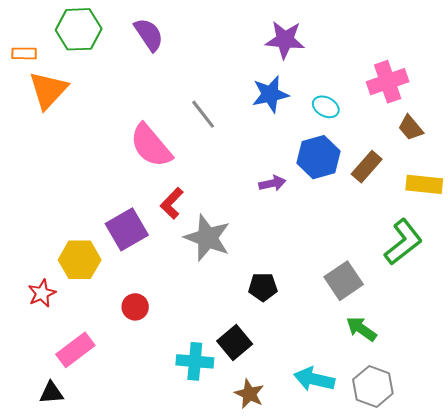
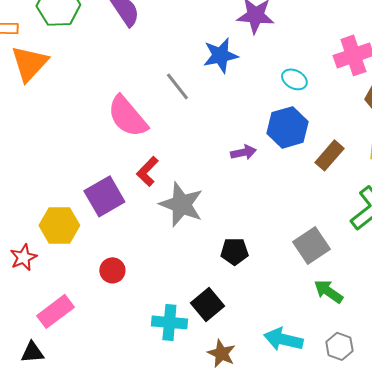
blue star: (270, 94) -> (220, 55), moved
brown rectangle: (367, 167) -> (329, 155), moved
gray hexagon: (373, 387) -> (339, 346), size x0.7

